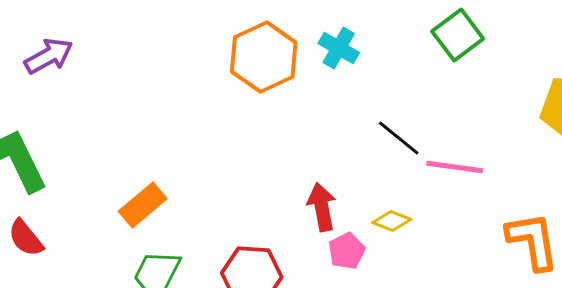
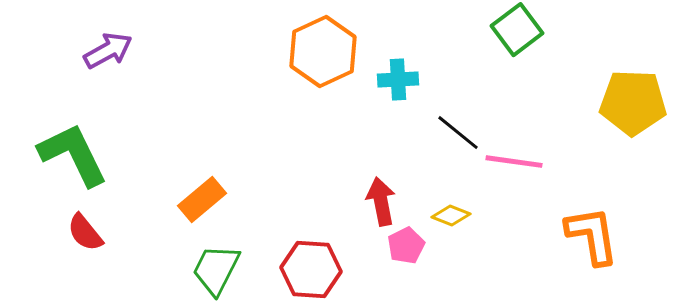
cyan cross: (339, 48) -> (398, 80), moved, turned -33

